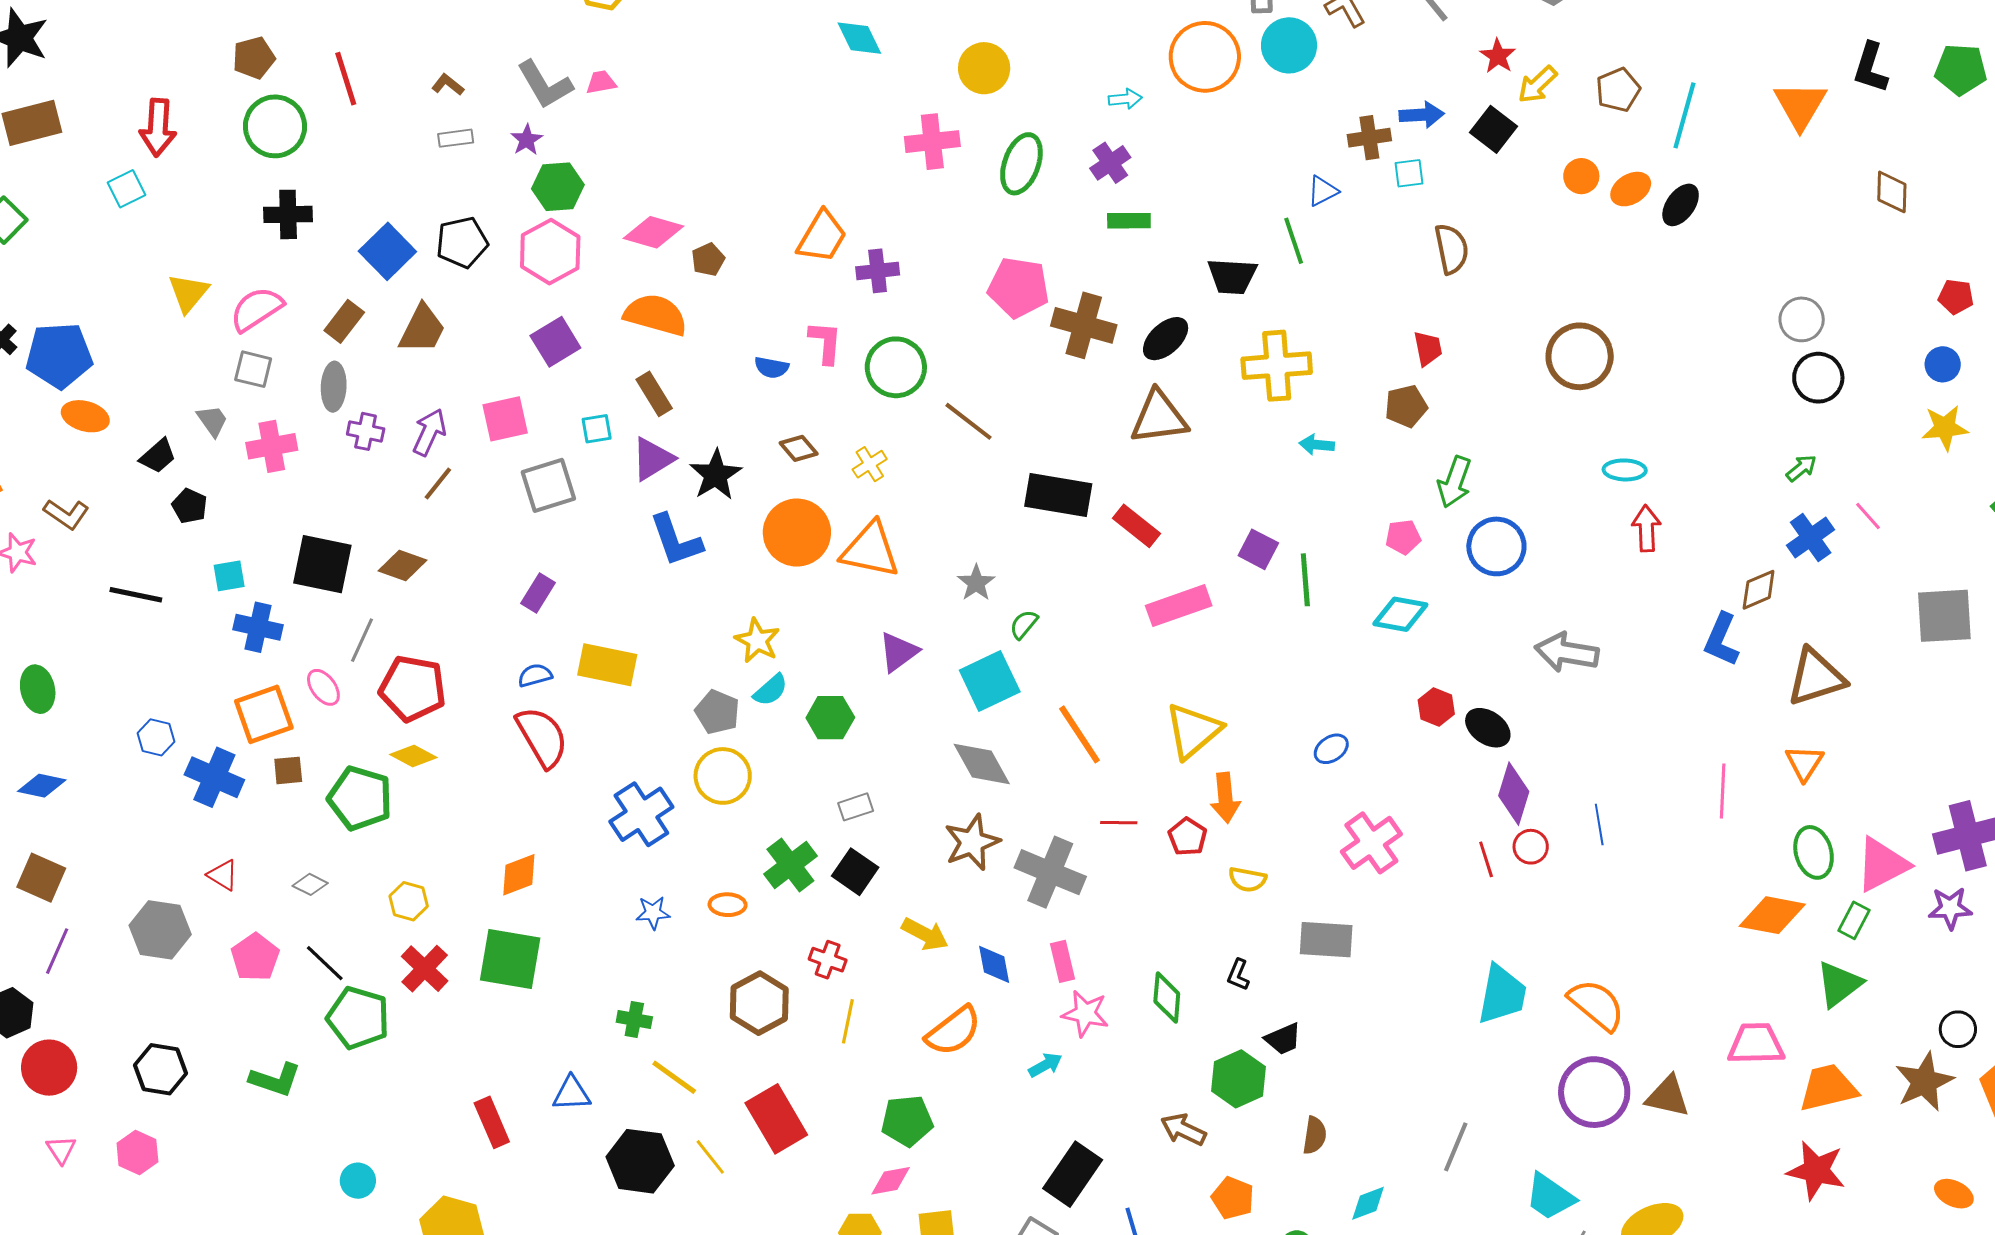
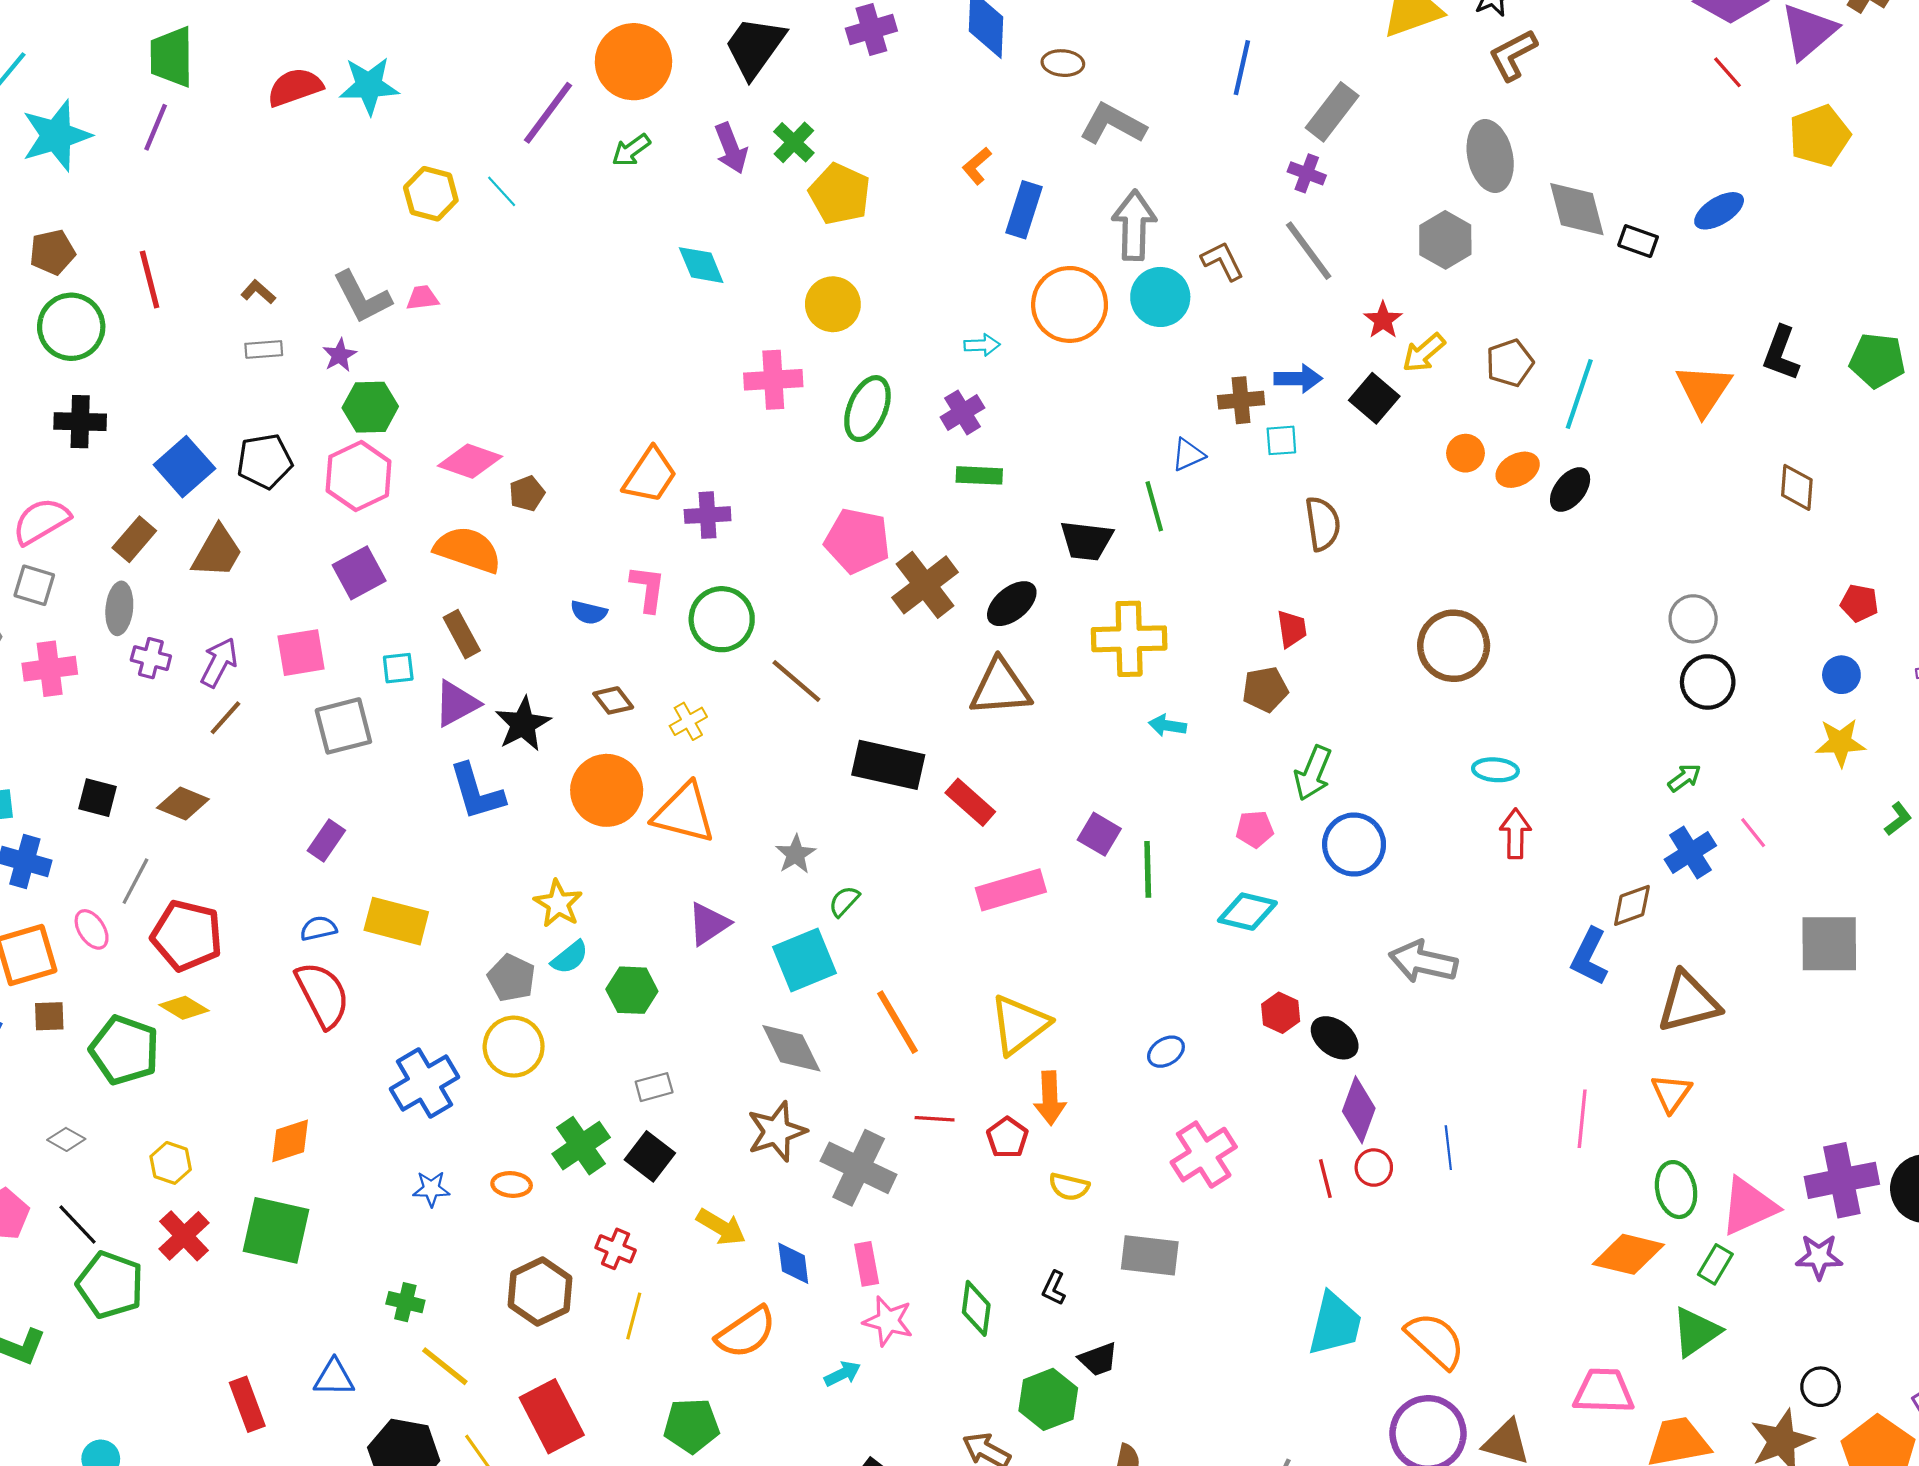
brown cross: (1084, 325) -> (925, 585), turned 34
black square: (322, 564) -> (97, 798), size x0.6

